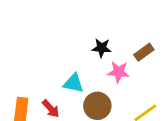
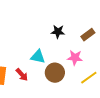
pink star: (119, 72) -> (75, 58), moved

